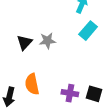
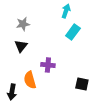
gray star: (47, 41) -> (23, 24), moved
purple cross: (70, 93) -> (48, 65), moved

